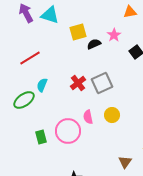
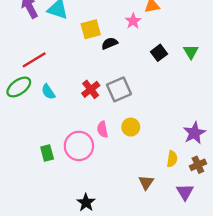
pink star: (114, 35) -> (133, 21), moved
cyan semicircle: (42, 85) -> (48, 92), turned -56
green ellipse: (24, 100) -> (19, 87), moved

